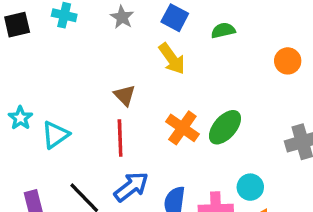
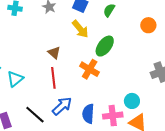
green semicircle: (223, 30) -> (109, 10), turned -40
green ellipse: (225, 127) -> (105, 46), moved

